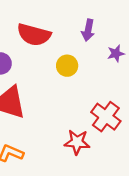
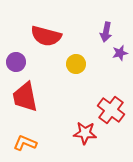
purple arrow: (88, 30) -> (106, 32), moved

